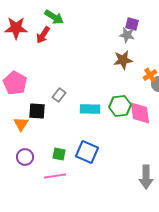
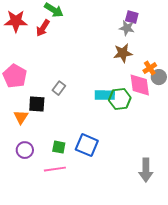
cyan rectangle: (90, 109) -> (105, 95), moved
pink diamond: (140, 113) -> (140, 85), moved

